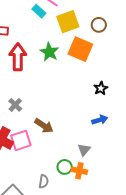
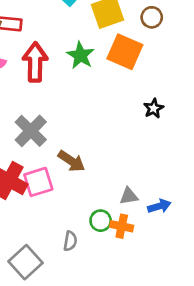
gray cross: (15, 105) -> (31, 131), size x1.6
blue arrow: (100, 120) -> (159, 206), moved
gray triangle: (84, 150) -> (129, 196), turned 40

